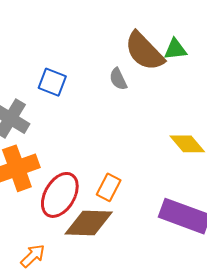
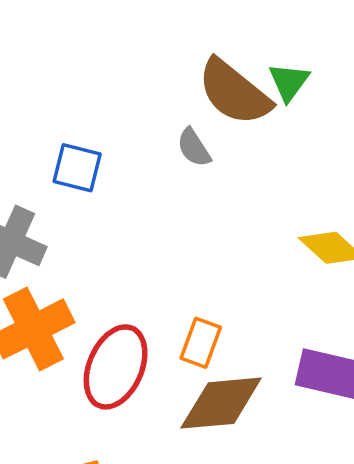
green triangle: (175, 49) -> (289, 82), turned -40
brown diamond: (89, 223) -> (221, 403), moved

